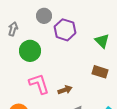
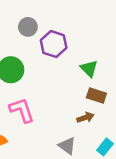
green triangle: (102, 41) -> (89, 69), moved
brown arrow: (65, 90) -> (85, 118), moved

